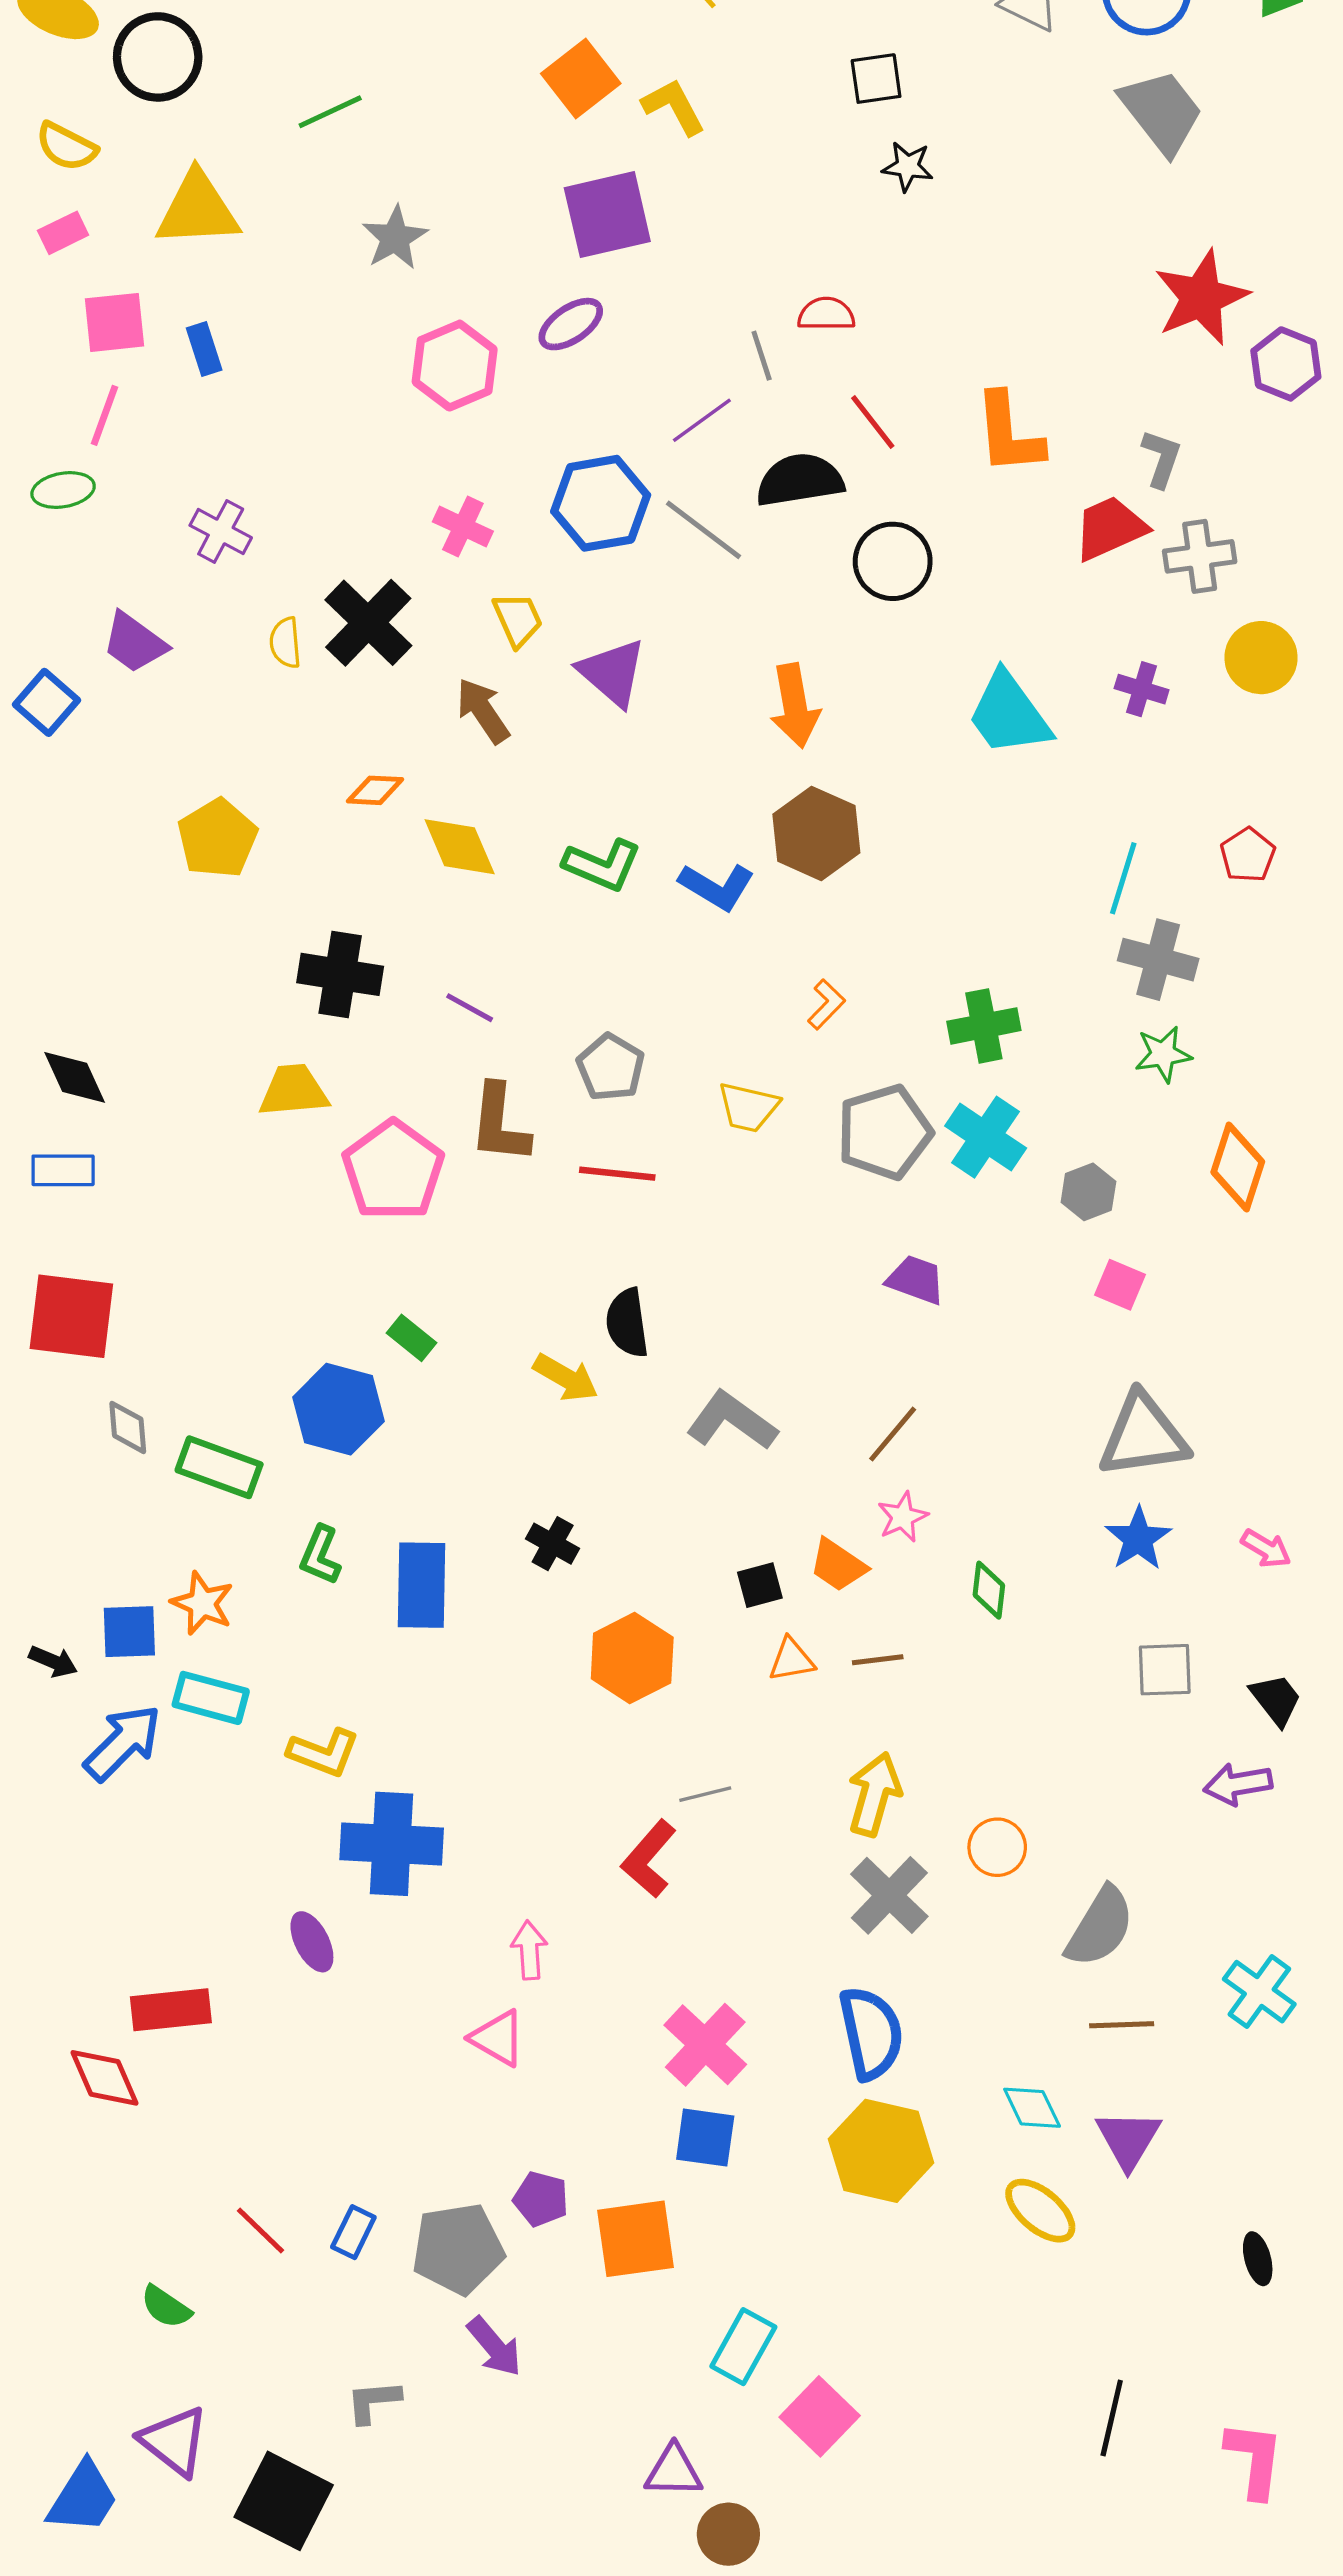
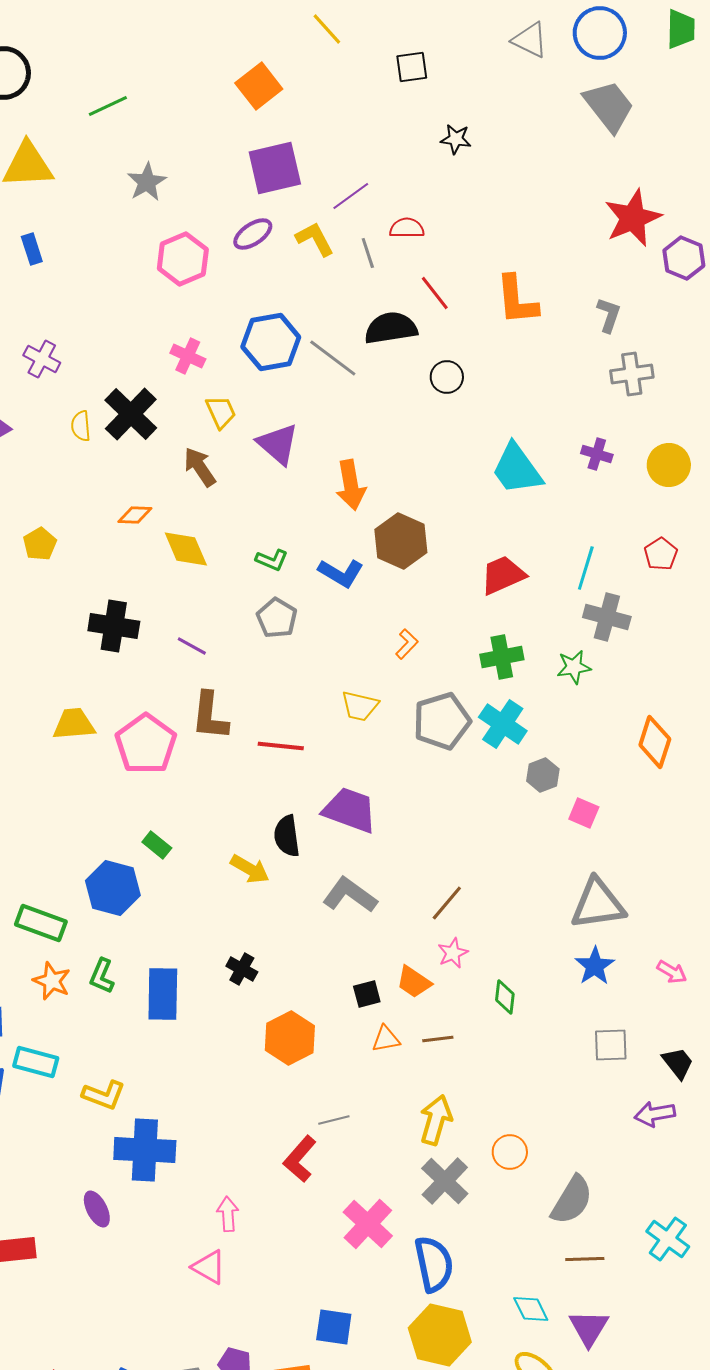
black square: (876, 79) -> (412, 67), moved
yellow L-shape: (674, 107) -> (315, 239), moved
purple line: (702, 420) -> (351, 196), moved
red trapezoid: (1110, 528) -> (503, 575), moved
black circle: (893, 561) -> (447, 377), size x0.7
yellow circle: (1261, 658) -> (669, 465), moved
orange arrow: (795, 706) -> (351, 485), moved
yellow pentagon: (217, 838) -> (40, 544), size x0.7
green L-shape: (602, 865) -> (272, 560), size x0.7
green star: (1163, 1054) -> (574, 667), moved
gray pentagon: (611, 1067) -> (277, 618), moved
yellow trapezoid: (294, 1091) -> (74, 724), moved
gray hexagon: (1088, 1192) -> (543, 775), moved
purple trapezoid: (916, 1280) -> (350, 810), moved, size x1.5
orange star: (202, 1603) -> (52, 981), moved
pink cross: (705, 2045) -> (368, 1224), moved

